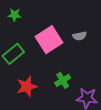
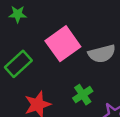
gray semicircle: (80, 36) -> (102, 54), moved, size x1.5

